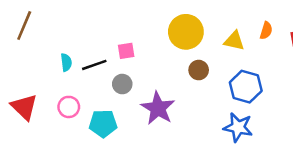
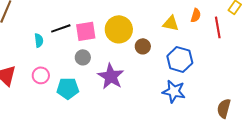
yellow circle: (186, 32) -> (119, 29), moved
pink square: (126, 51) -> (86, 31), size x1.5
black line: (94, 65) -> (61, 28), moved

